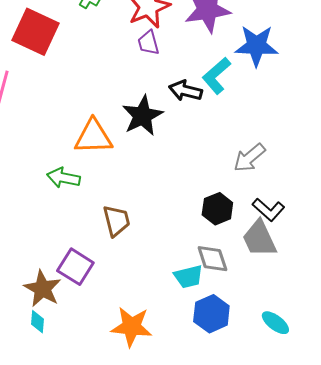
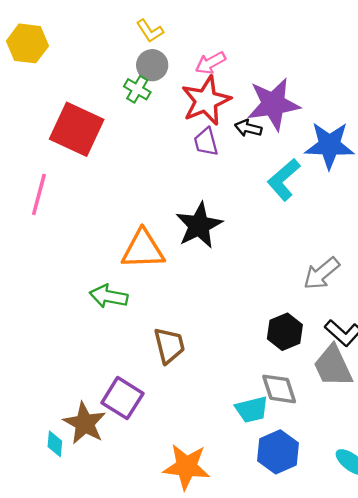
black arrow: (185, 91) -> (248, 128), moved, size x0.7
cyan diamond: (37, 322) -> (55, 444), moved

